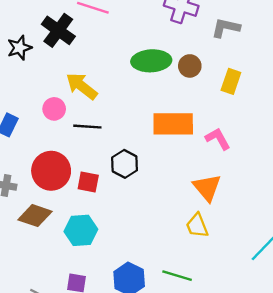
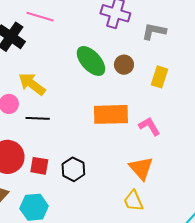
green ellipse: (151, 61) -> (91, 61), turned 52
black hexagon: (125, 164) -> (73, 169), moved

